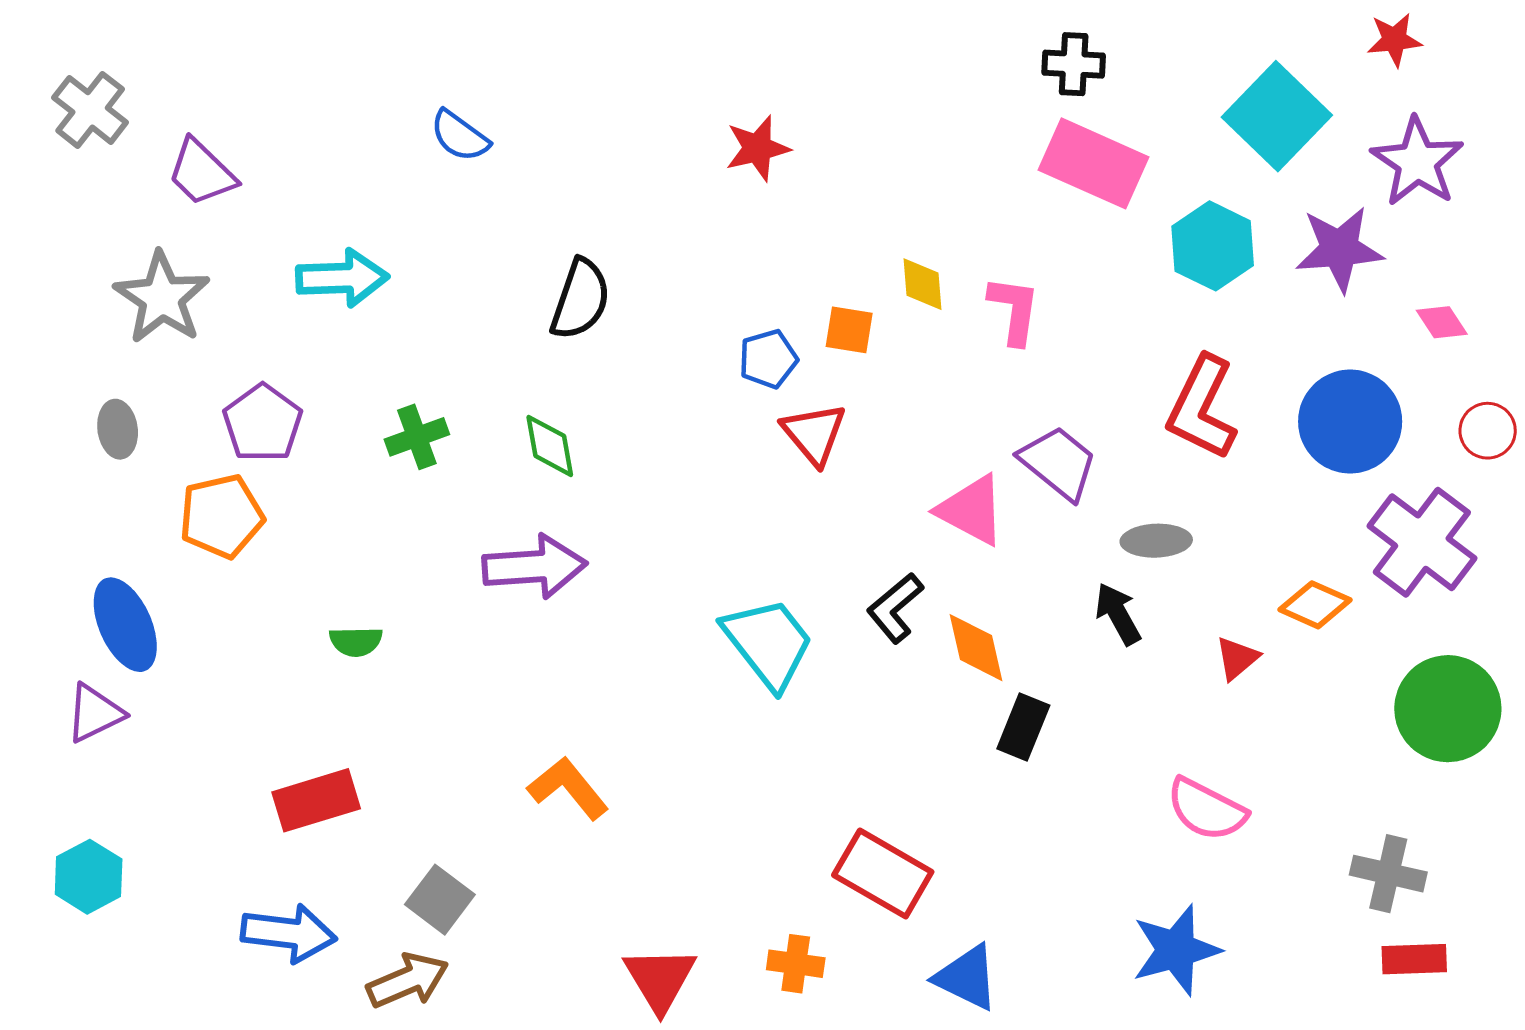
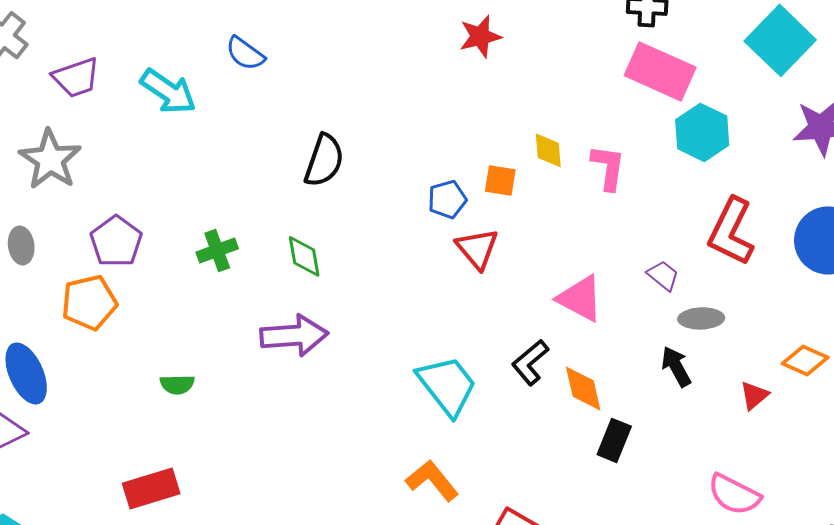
red star: (758, 148) -> (480, 36), moved
purple trapezoid: (202, 173) -> (76, 77), turned -63
cyan hexagon: (1213, 246) -> (702, 132), moved
cyan arrow: (342, 278) -> (168, 91), moved, turned 36
purple trapezoid: (1058, 463) -> (663, 275), moved, size x0.6
orange L-shape: (568, 788) -> (432, 480), moved

